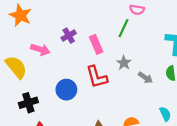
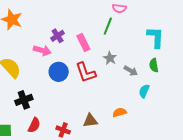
pink arrow: (40, 49) -> (42, 50), moved
blue circle: (66, 90) -> (59, 72), moved
cyan semicircle: (165, 114) -> (144, 91), moved, turned -128

